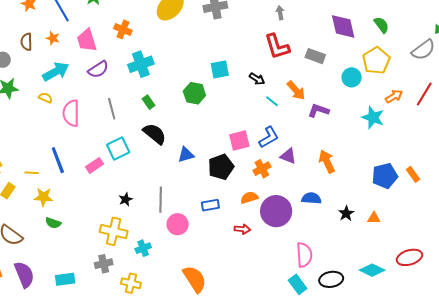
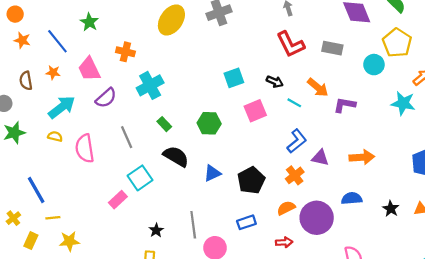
green hexagon: (194, 93) -> (209, 123), moved
pink square: (239, 140) -> (255, 111), moved
blue line: (58, 160) -> (36, 190), moved
orange arrow: (327, 162) -> (362, 157), turned 120

